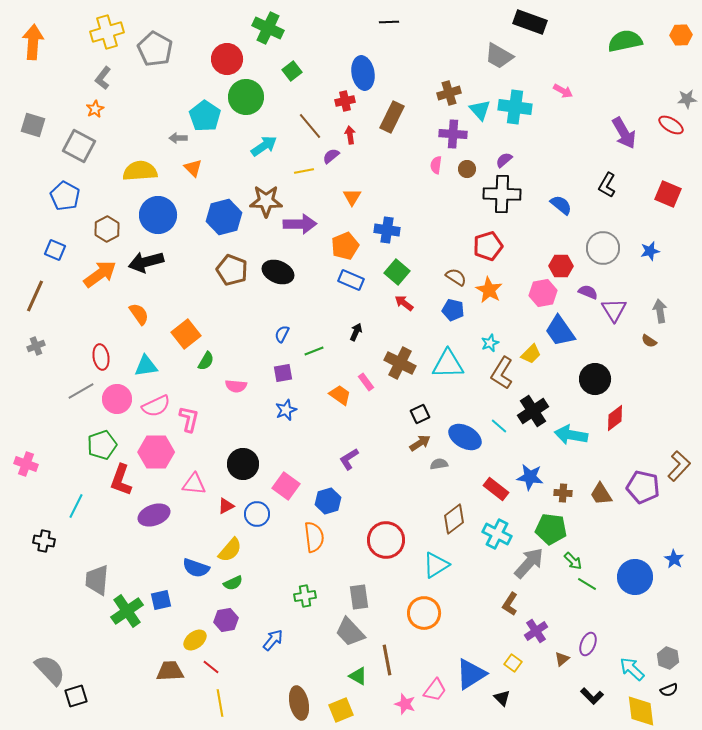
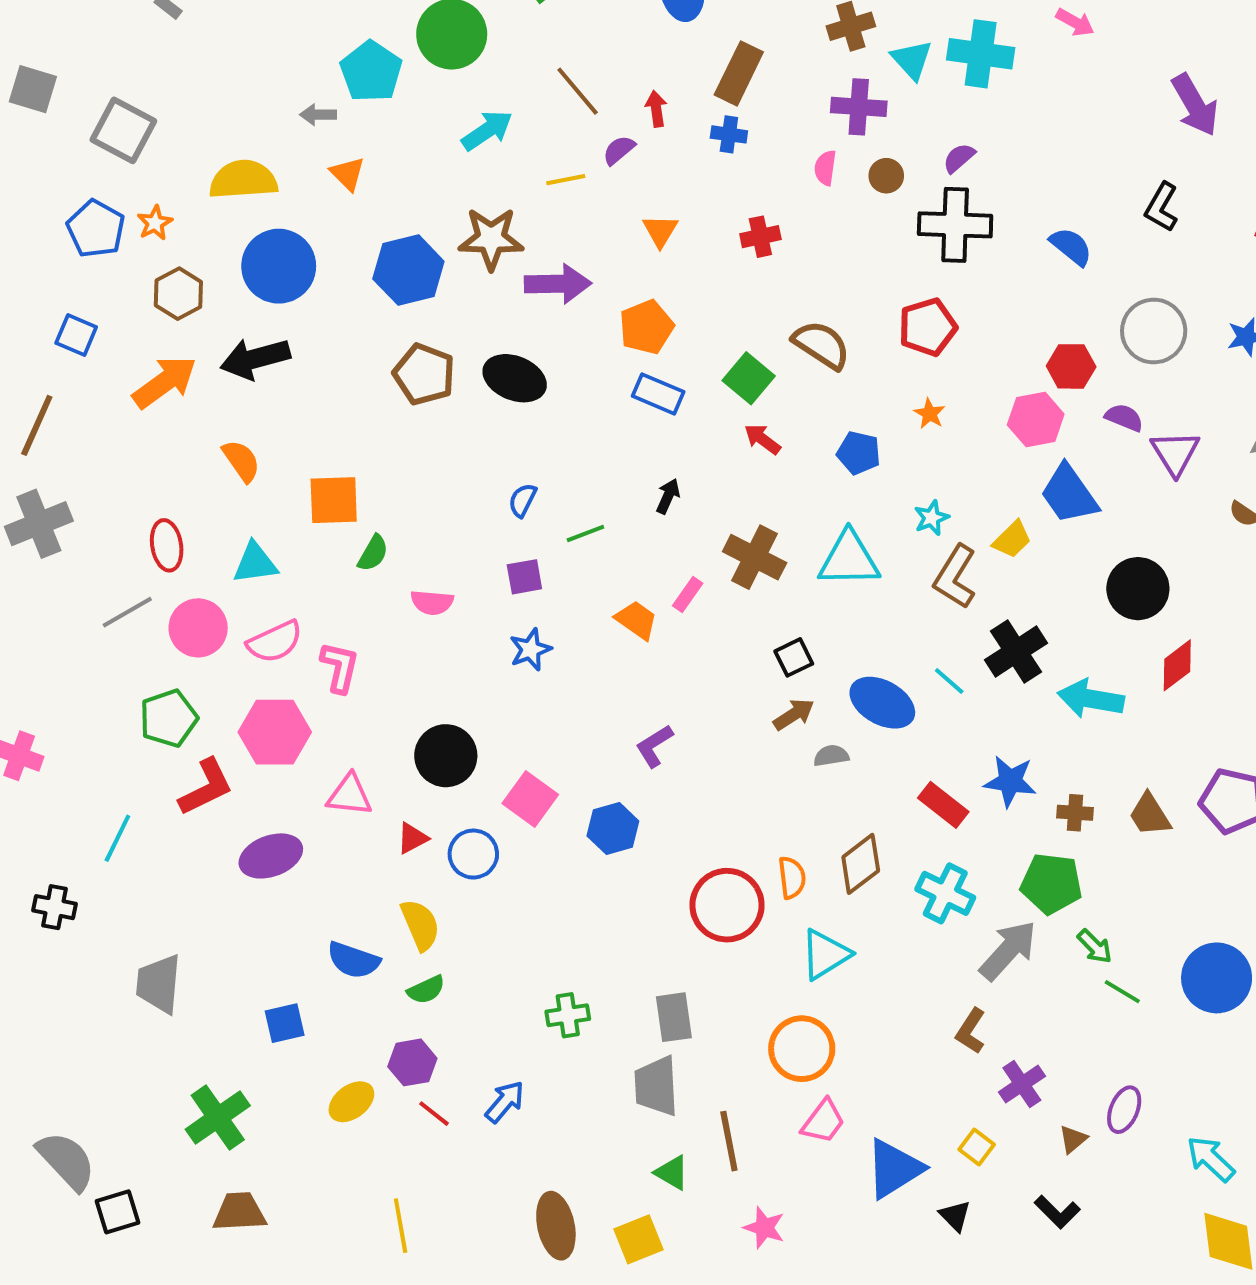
red cross: (345, 101) -> (760, 237), moved
orange star: (95, 109) -> (155, 223), moved
blue cross: (387, 230) -> (729, 134), moved, size x0.7
brown semicircle: (456, 277) -> (821, 345), moved, size x1.4
orange star: (489, 290) -> (929, 414), size x0.6
orange square: (186, 334) -> (334, 500), turned 36
gray cross: (36, 346) -> (39, 524), size x1.8
pink rectangle: (366, 382) -> (688, 594), turned 72
red L-shape: (121, 480) -> (206, 787), turned -136
orange semicircle: (314, 537) -> (792, 878), moved, size x0.7
yellow semicircle: (230, 550) -> (420, 925), turned -64
green cross: (127, 611) -> (218, 1117), moved
gray trapezoid: (350, 632) -> (656, 1086), turned 40
red line: (211, 667) -> (434, 1114), moved
brown trapezoid: (170, 671) -> (239, 1212), moved
pink trapezoid: (435, 690) -> (823, 1121), moved
black L-shape: (592, 696) -> (1057, 1212), moved

